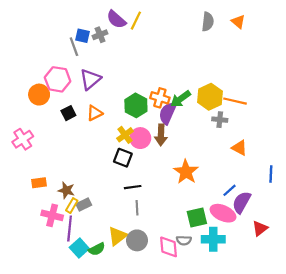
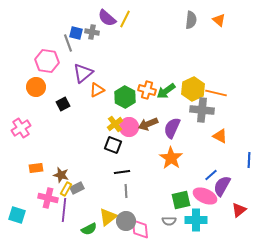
gray cross: (100, 35) -> (92, 32), turned 32
pink hexagon: (58, 79) -> (47, 61), moved
orange triangle: (95, 113) -> (97, 90), moved
purple semicircle: (167, 113) -> (172, 128), moved
gray cross: (220, 120) -> (202, 110), size x1.6
brown arrow: (161, 135) -> (148, 124), turned 66
pink diamond: (169, 247) -> (140, 229), moved
cyan square: (79, 248) -> (17, 215), moved, turned -30

